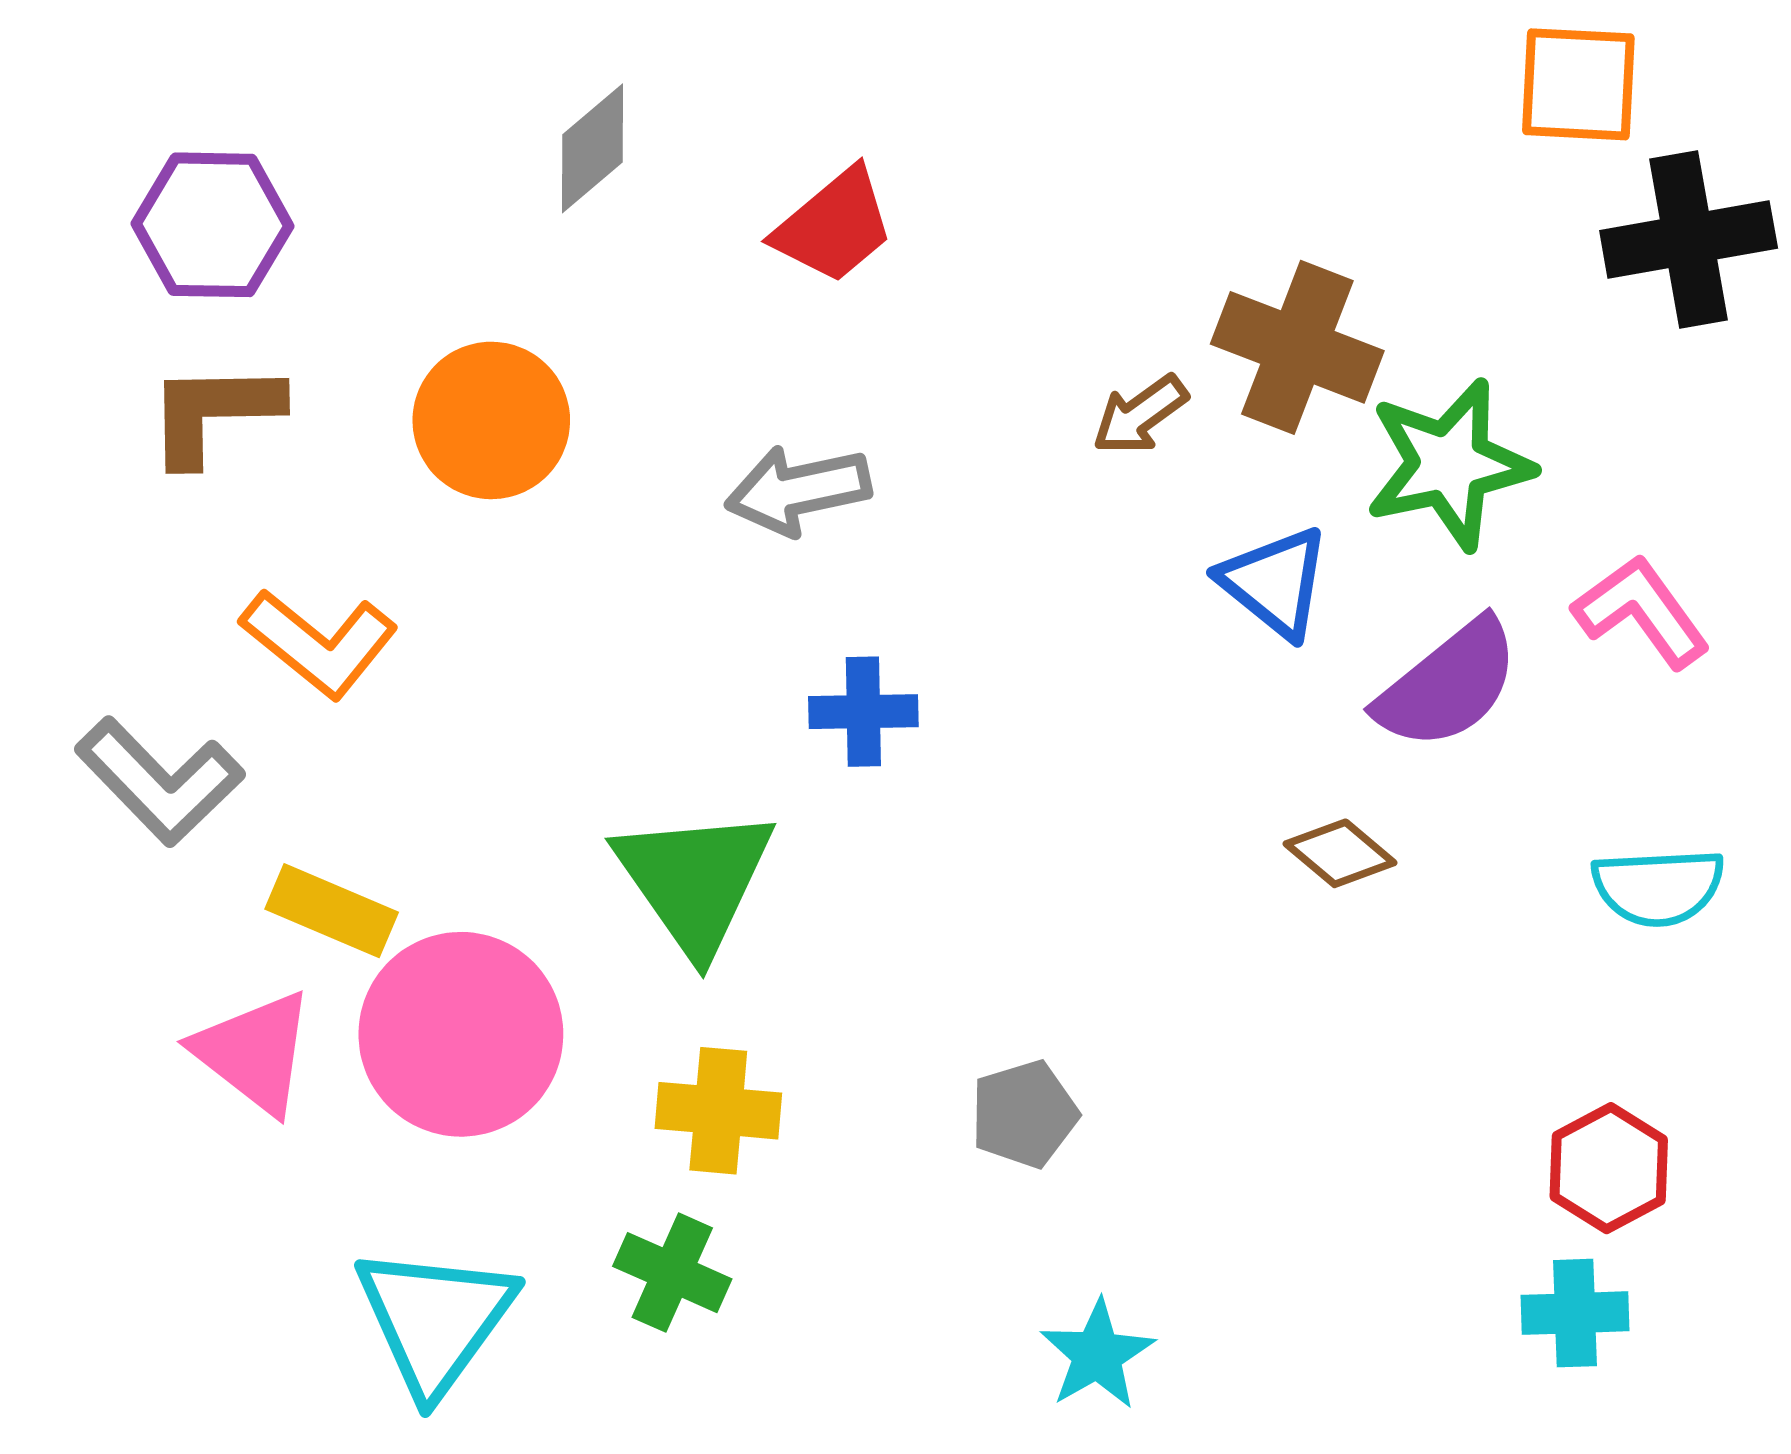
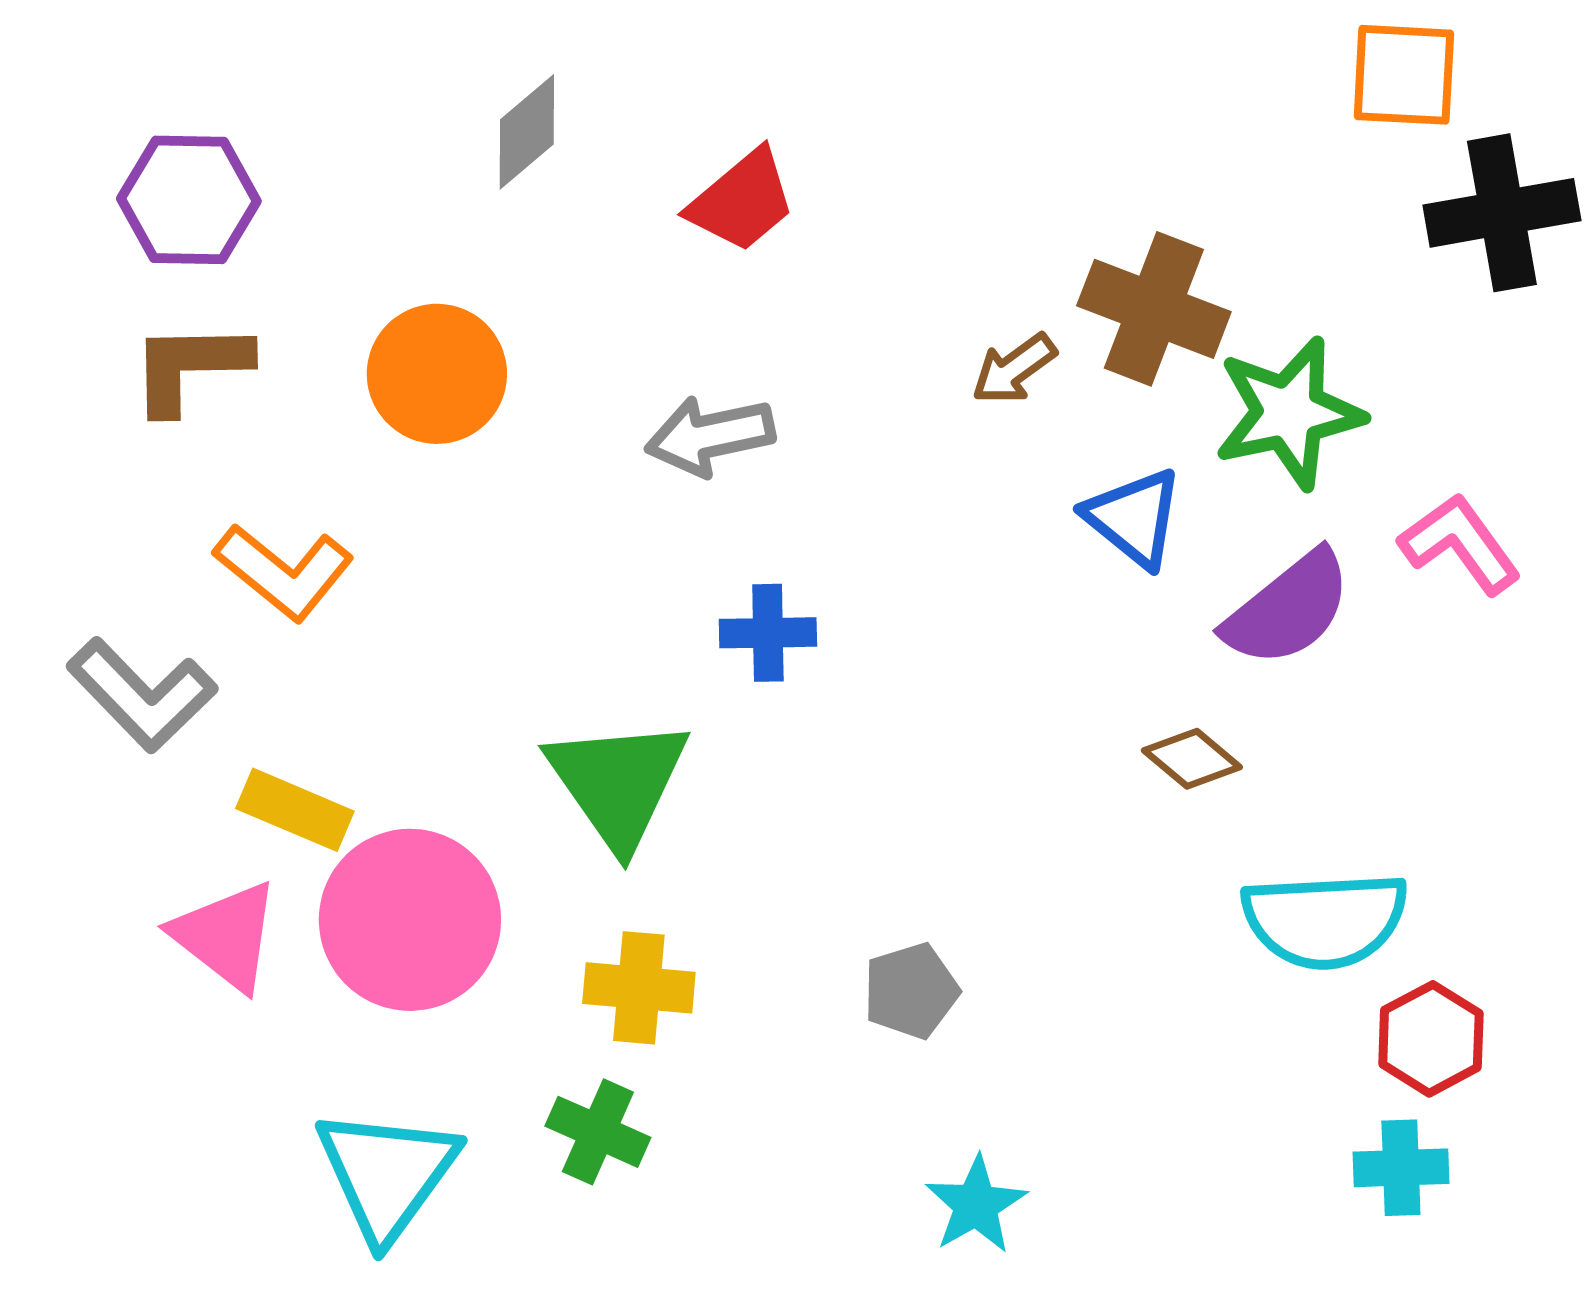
cyan semicircle: (1658, 887) -> (1325, 920), moved, size x1.4

